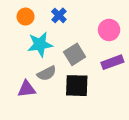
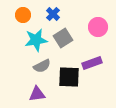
gray square: (75, 54) -> (63, 38), moved
purple rectangle: (112, 62) -> (92, 63), moved
purple triangle: (27, 89) -> (37, 94), moved

